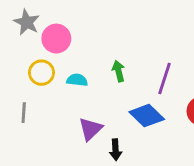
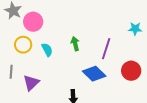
cyan semicircle: (77, 80) -> (47, 50), turned 56
purple triangle: (90, 129) -> (31, 83), moved

